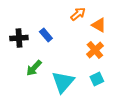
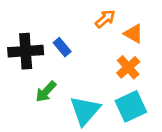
black cross: (19, 38) -> (26, 51), size x1.4
cyan square: (97, 79) -> (131, 106), size x1.6

